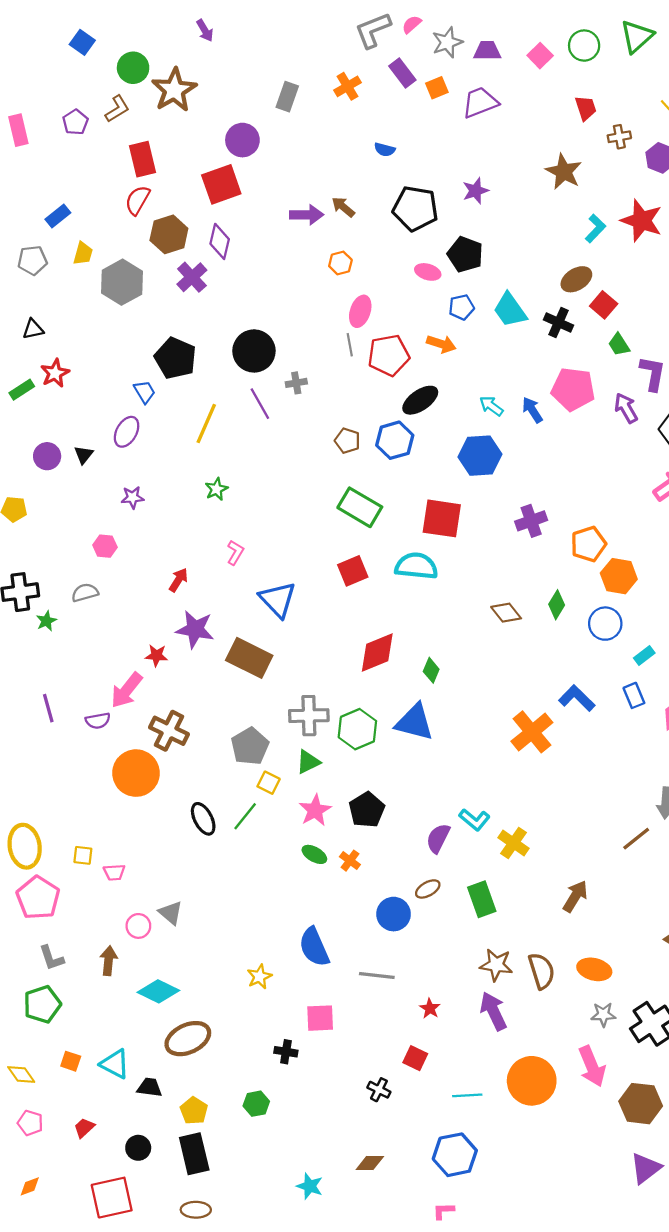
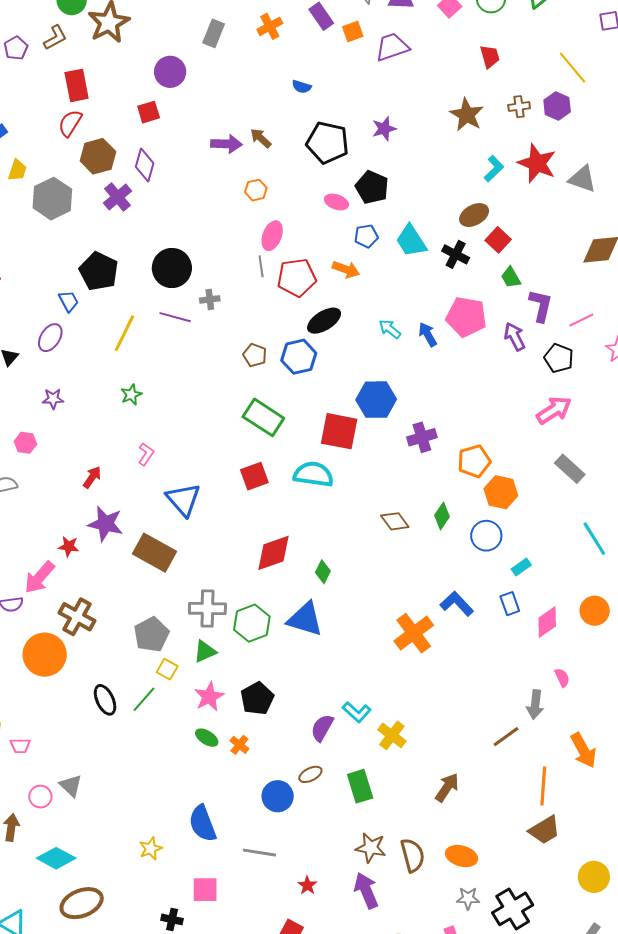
brown cross: (619, 137) -> (519, 107), moved
red square: (221, 184) -> (149, 112), size x0.6
purple line: (260, 404) -> (175, 317), turned -48
blue hexagon: (480, 456) -> (376, 400), moved

